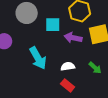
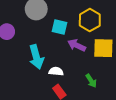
white semicircle: (68, 66) -> (56, 71), moved

